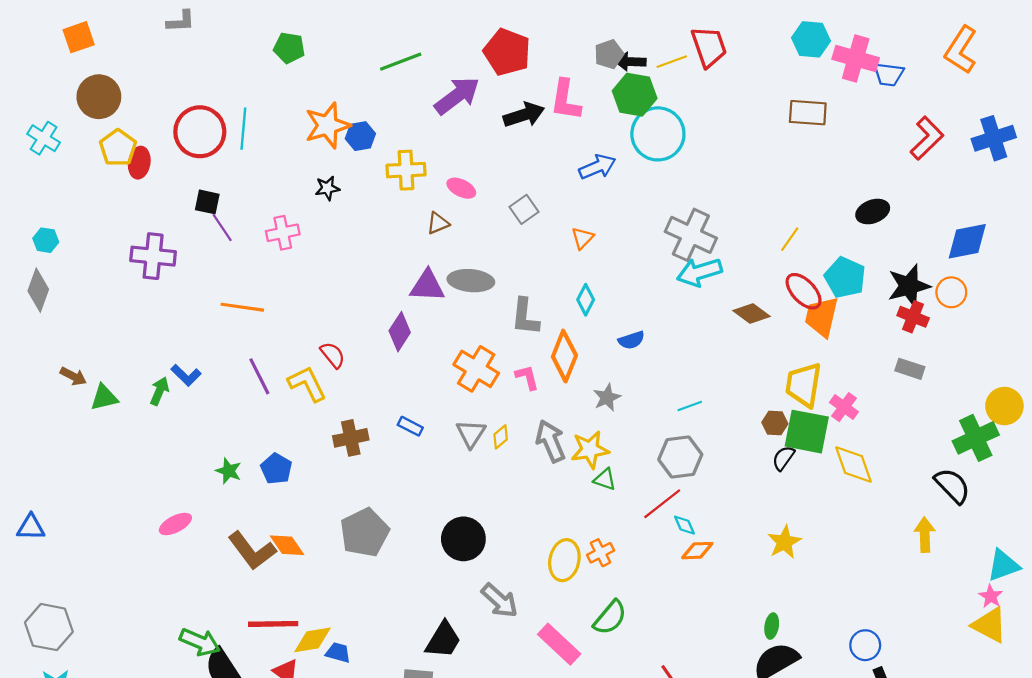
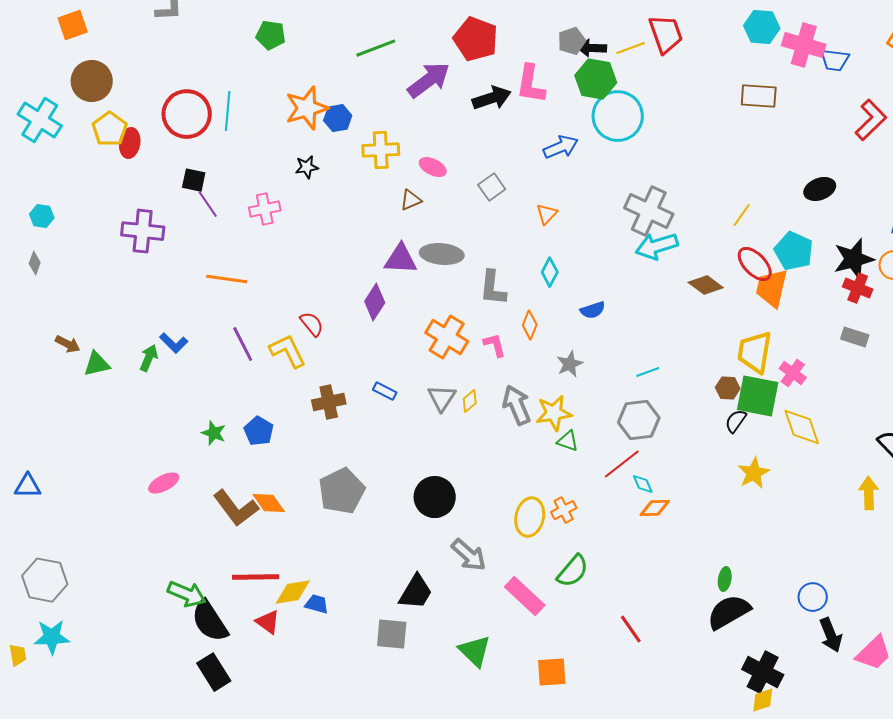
cyan cross: (44, 138) -> (40, 120), size x1.4
gray diamond: (38, 290) -> (35, 263), size x0.6
orange diamond: (564, 356) -> (530, 325), size x0.6
yellow star: (784, 542) -> (754, 473), moved

